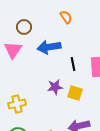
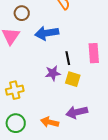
black line: (73, 64) -> (68, 58), moved

